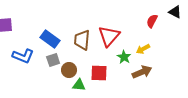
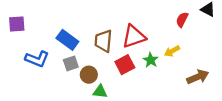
red triangle: (109, 36) -> (134, 36), turned 30
brown arrow: (142, 72) -> (198, 77), moved
red square: (99, 73) -> (125, 65), moved, turned -30

